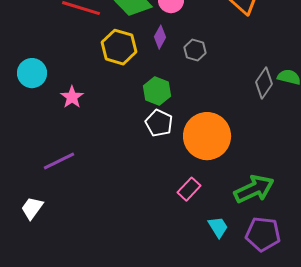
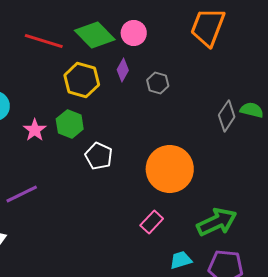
green hexagon: (157, 91) -> (70, 124), moved
white pentagon: (159, 123) -> (99, 156), moved
cyan trapezoid: (218, 227) -> (181, 260), turned -75

